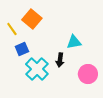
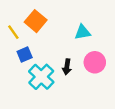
cyan triangle: (74, 42) -> (83, 32), moved
pink circle: (88, 74) -> (95, 62), moved

